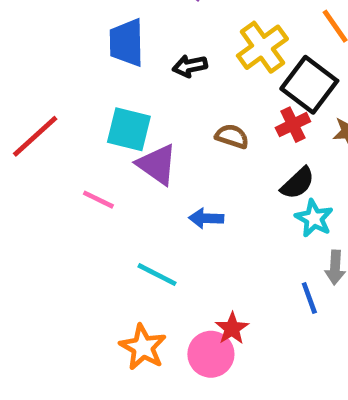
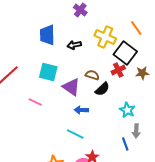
yellow cross: (262, 47) -> (105, 37), turned -30
purple triangle: (157, 164) -> (71, 87), moved
black semicircle: (298, 183) -> (102, 89), moved
cyan line: (157, 275) -> (75, 134), moved

